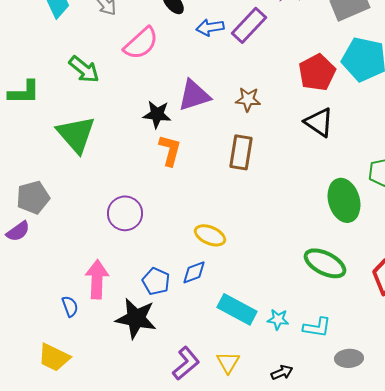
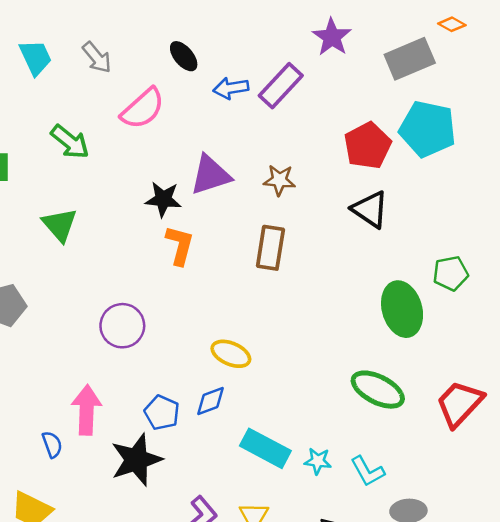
green triangle: (76, 134) -> (60, 225), size x0.7
black star: (136, 318) -> (136, 460), turned -30
cyan L-shape: (317, 327) -> (368, 471), turned 52

